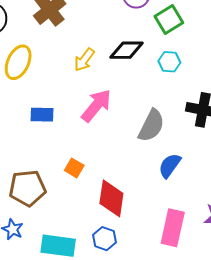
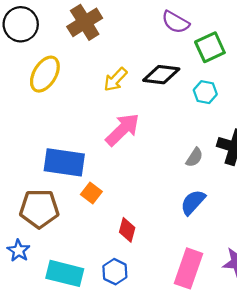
blue rectangle: (42, 115) -> (64, 162), moved, size x1.6
gray semicircle: (151, 126) -> (194, 157), moved, size x0.6
red diamond: (111, 198) -> (127, 230), size x0.6

